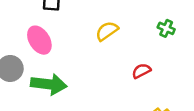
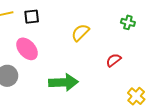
green arrow: (49, 84) -> (64, 82), moved

